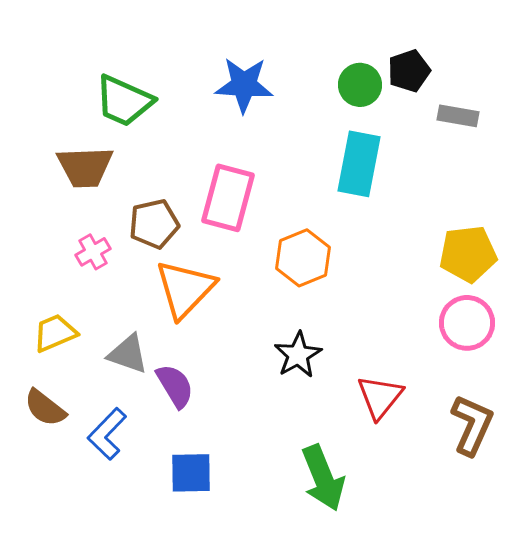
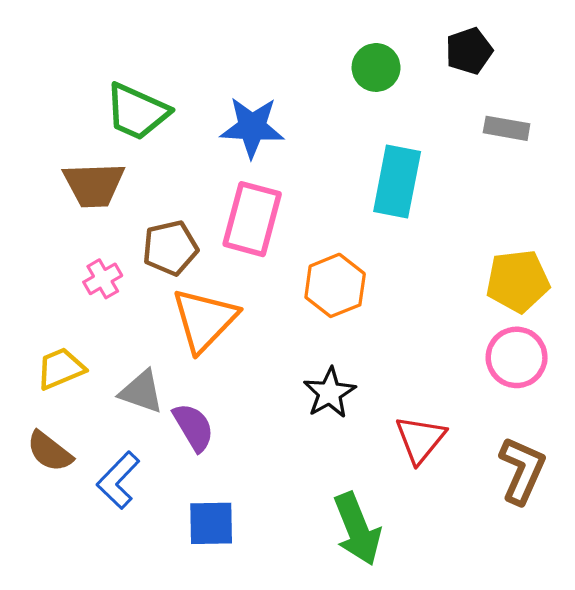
black pentagon: (409, 71) -> (469, 51), moved
blue star: (244, 85) -> (252, 127), moved
green circle: (360, 85) -> (376, 67), moved

